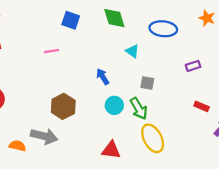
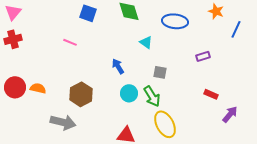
pink line: (52, 51) -> (70, 42), turned 32
orange semicircle: (17, 146) -> (38, 88), moved

